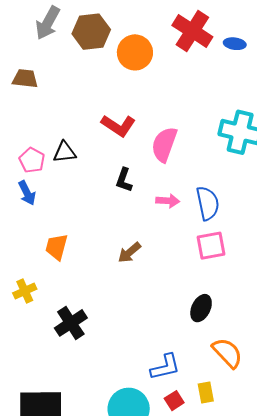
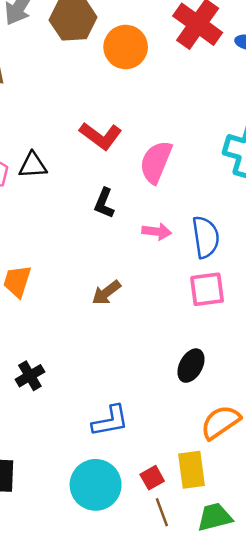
black cross: (71, 323) -> (30, 376), size x0.7
orange semicircle: (227, 353) -> (220, 422), turned -84
blue L-shape: (165, 367) -> (110, 421), moved
yellow rectangle: (206, 393) -> (191, 470), size x1.4

